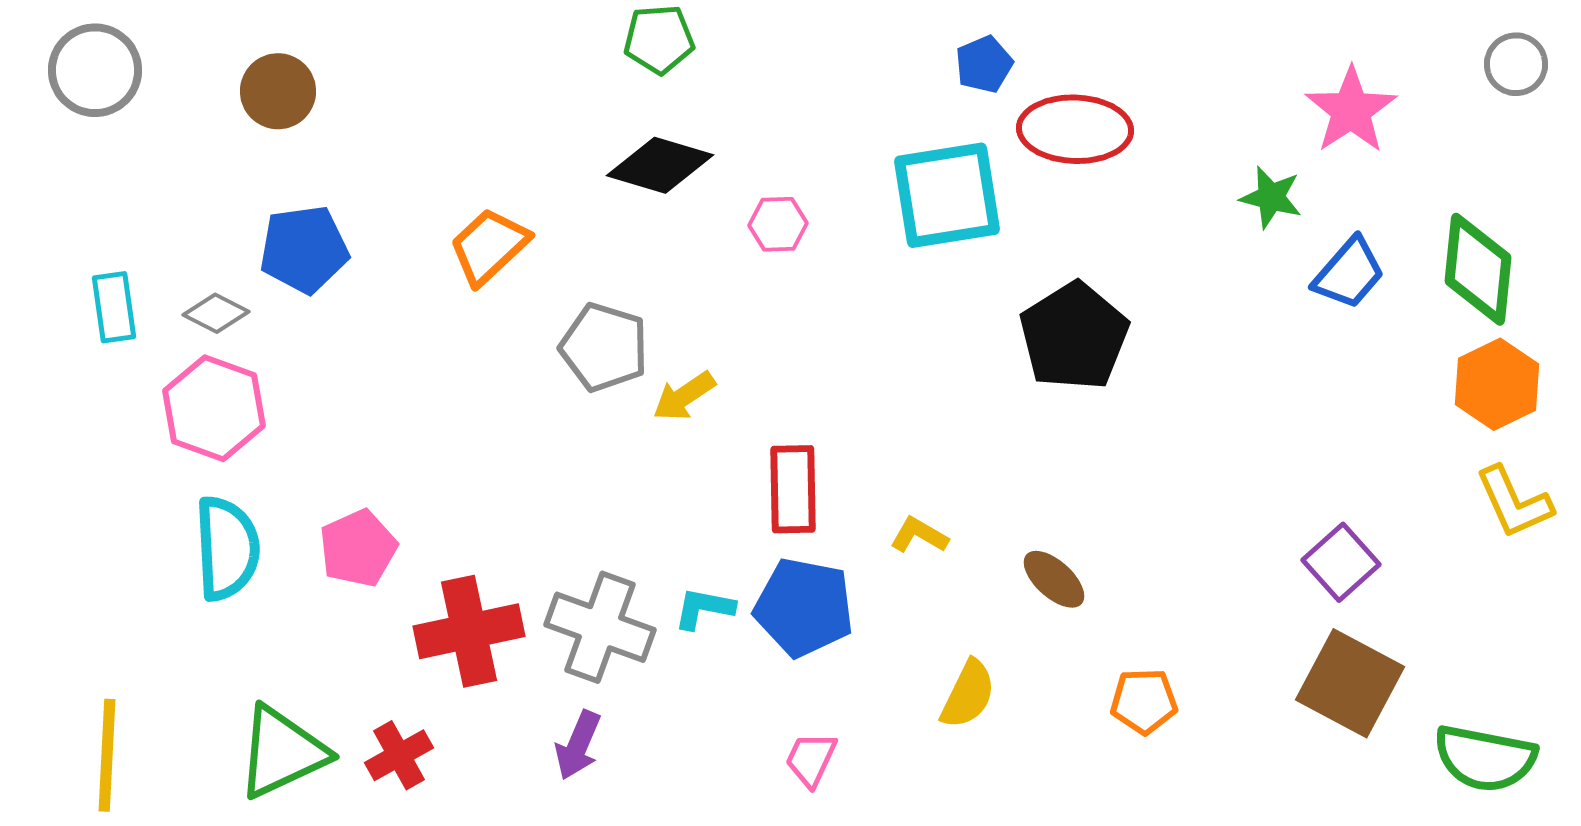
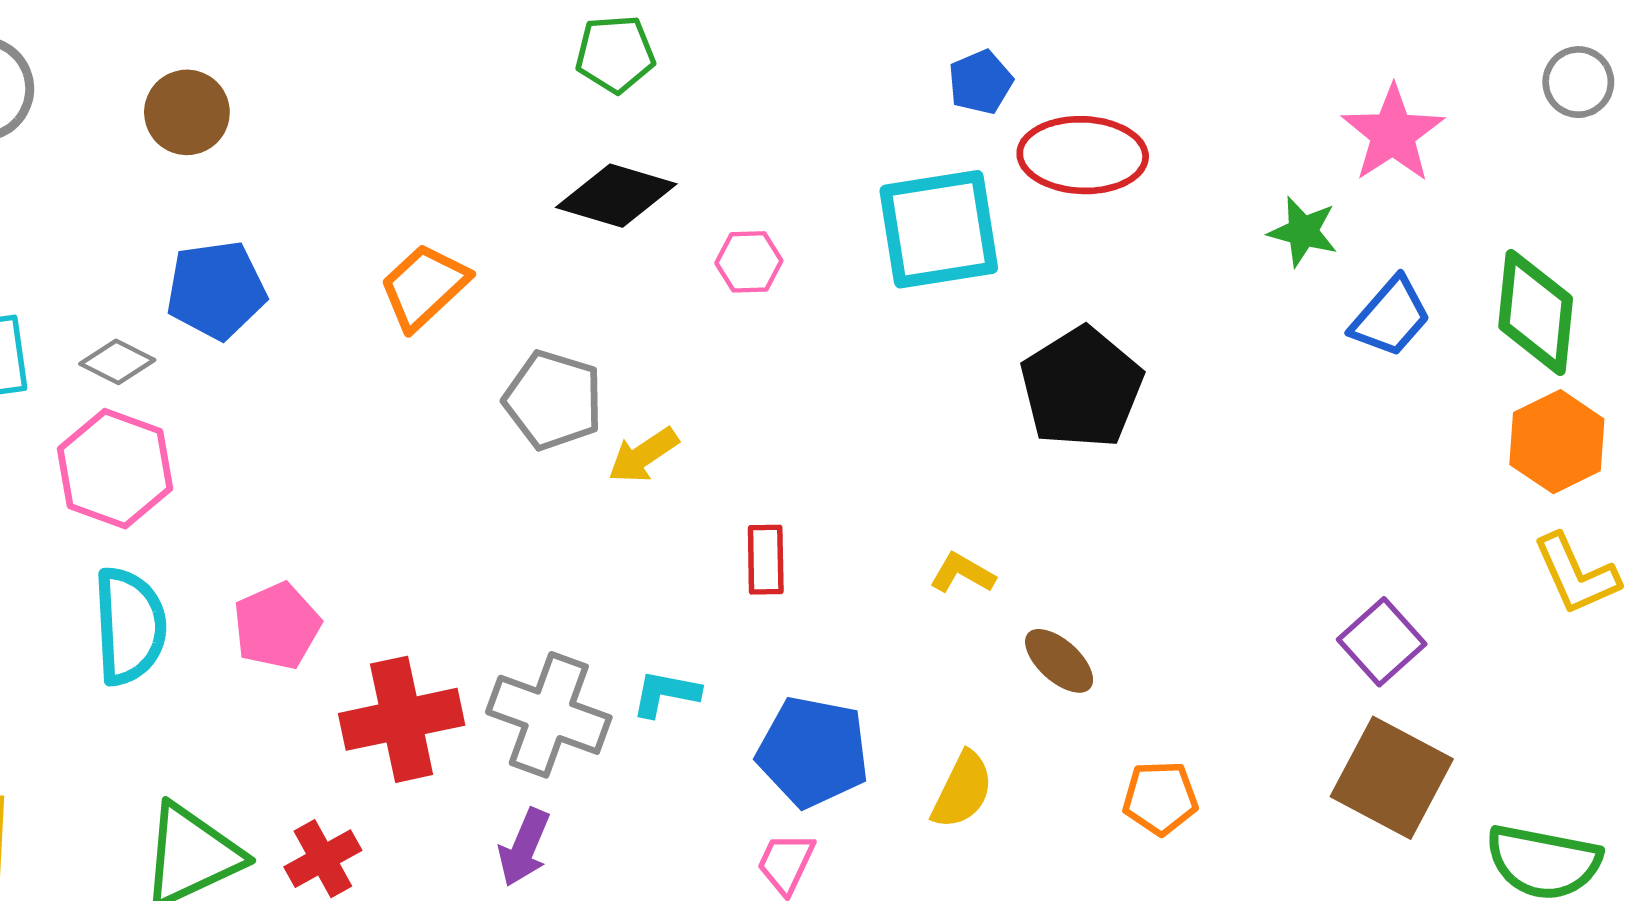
red rectangle: (793, 489) -> (766, 560), size x0.7
yellow L-shape: (919, 535) -> (962, 573), moved
blue pentagon: (804, 607) -> (813, 752), moved

